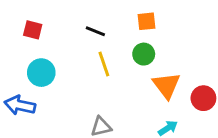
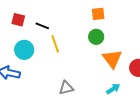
black line: (95, 31) -> (42, 26), moved
yellow line: (104, 64) -> (55, 44), moved

